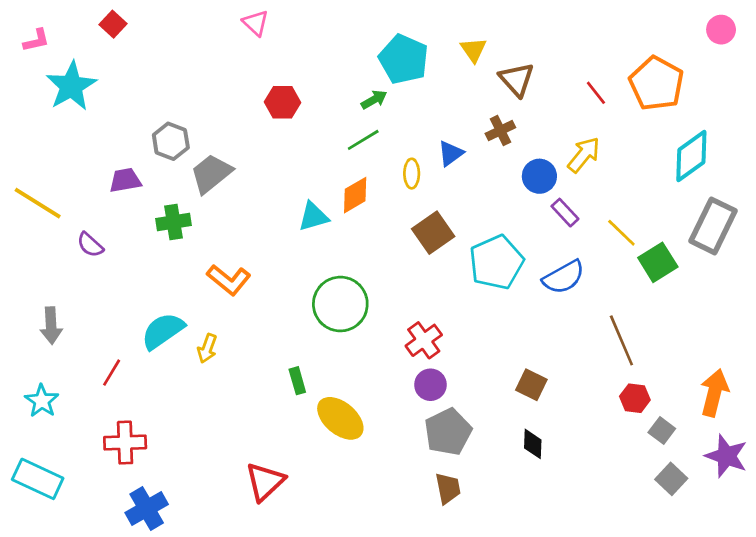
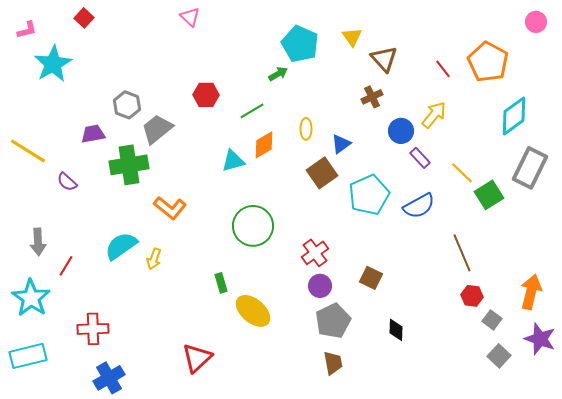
red hexagon: (282, 102) -> (206, 95), moved
green line: (363, 140) -> (252, 111), moved
blue triangle: (451, 153) -> (341, 144), moved
green cross: (174, 222) -> (129, 165), size x1.5
red line: (112, 373) -> (66, 266), moved
brown square: (531, 385) -> (371, 278), moved
cyan star: (42, 401) -> (31, 298), size x1.5
cyan rectangle: (38, 479) -> (28, 356), turned -39

